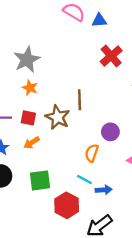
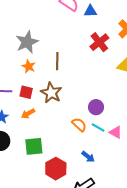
brown line: (80, 100) -> (57, 61), moved
orange semicircle: (92, 153) -> (79, 125), turned 112
cyan line: (84, 179) -> (98, 127), moved
blue arrow: (104, 190) -> (88, 157), turned 40

